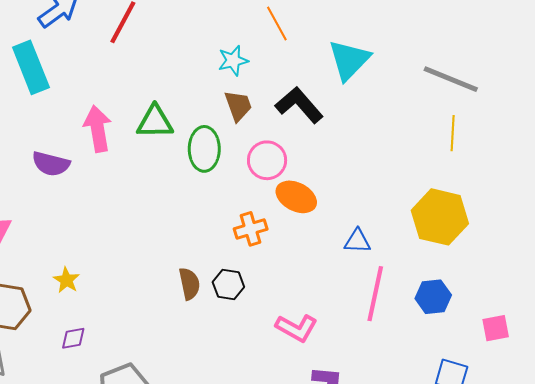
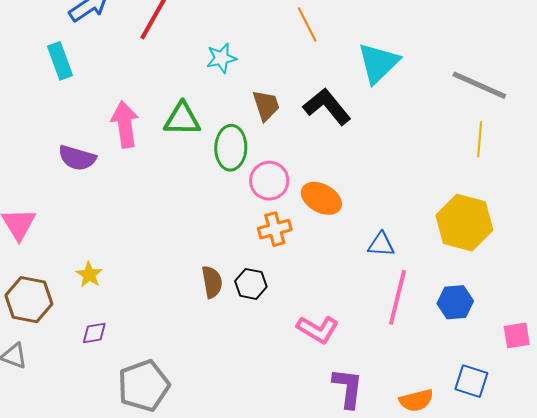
cyan star: (233, 61) -> (221, 58), moved
cyan rectangle: (31, 67) -> (60, 61), size x0.7
pink circle: (267, 160) -> (269, 181), moved

